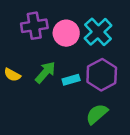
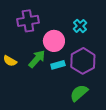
cyan cross: (98, 32) -> (80, 26), size x0.6
pink circle: (66, 33) -> (54, 41), moved

